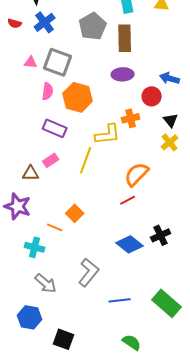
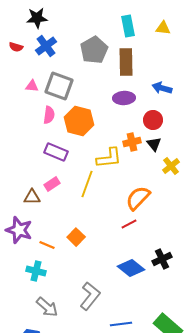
blue arrow: (170, 78) -> (162, 88), moved
black triangle: (171, 120) -> (154, 144), moved
orange line: (55, 227) -> (47, 245), moved

